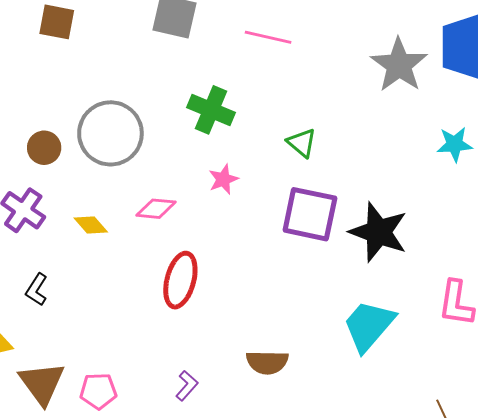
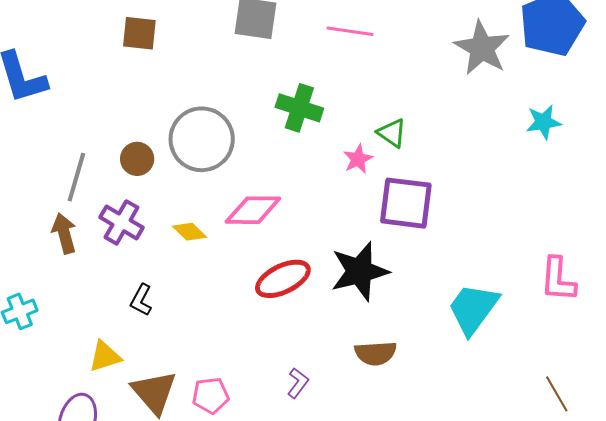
pink star: (223, 179) -> (358, 159), moved
pink diamond: (156, 209) -> (253, 210), size x1.4
black star: (378, 232) -> (360, 271), moved, turned -30
red ellipse: (180, 280) -> (283, 279), turned 54

